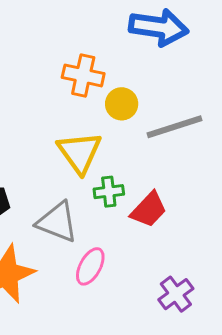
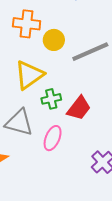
yellow triangle: (80, 152) -> (29, 75), turned 36
pink ellipse: (90, 266) -> (53, 138), moved

